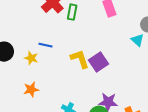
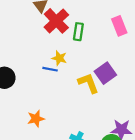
yellow star: (31, 58) -> (59, 58), moved
purple square: (98, 62) -> (105, 73), moved

